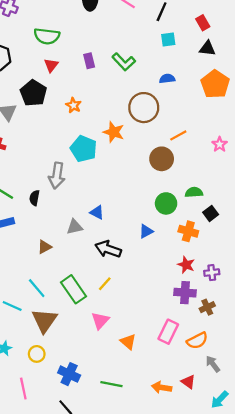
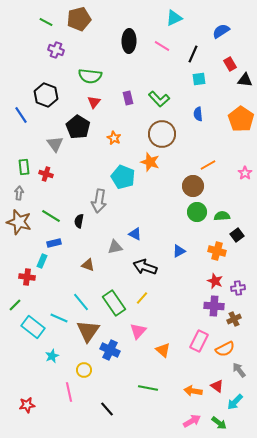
black triangle: (207, 48) -> (245, 80), moved
blue semicircle: (167, 79) -> (198, 114), turned -88
brown circle: (144, 108) -> (162, 134), moved
green circle: (166, 203) -> (197, 212), moved
brown triangle: (45, 247) -> (88, 265), turned 48
yellow circle: (37, 354) -> (84, 370), moved
blue cross: (69, 374) -> (110, 350), moved
cyan arrow: (220, 400) -> (235, 402), moved

